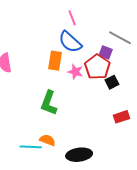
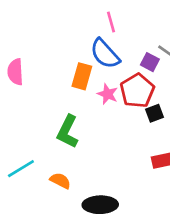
purple square: (106, 52) -> (150, 62), moved
cyan line: (31, 147) -> (21, 169), moved, turned -40

